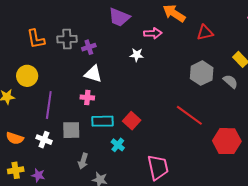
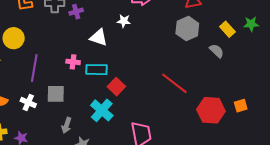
gray hexagon: (202, 73) -> (187, 28), moved
white triangle: (93, 74) -> (99, 37), moved
cyan rectangle: (103, 121) -> (96, 70), moved
cyan cross: (118, 145) -> (102, 110), size x1.6

